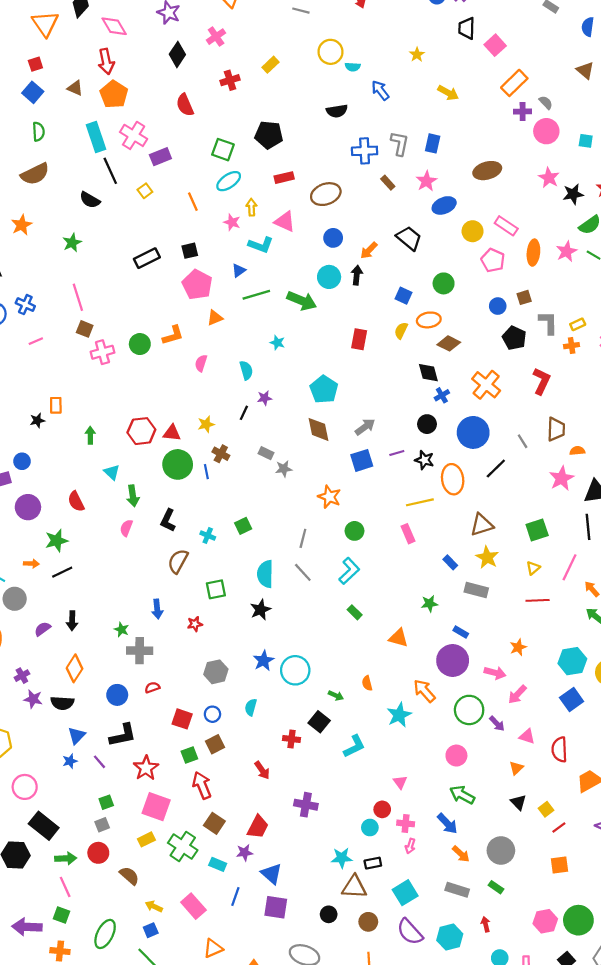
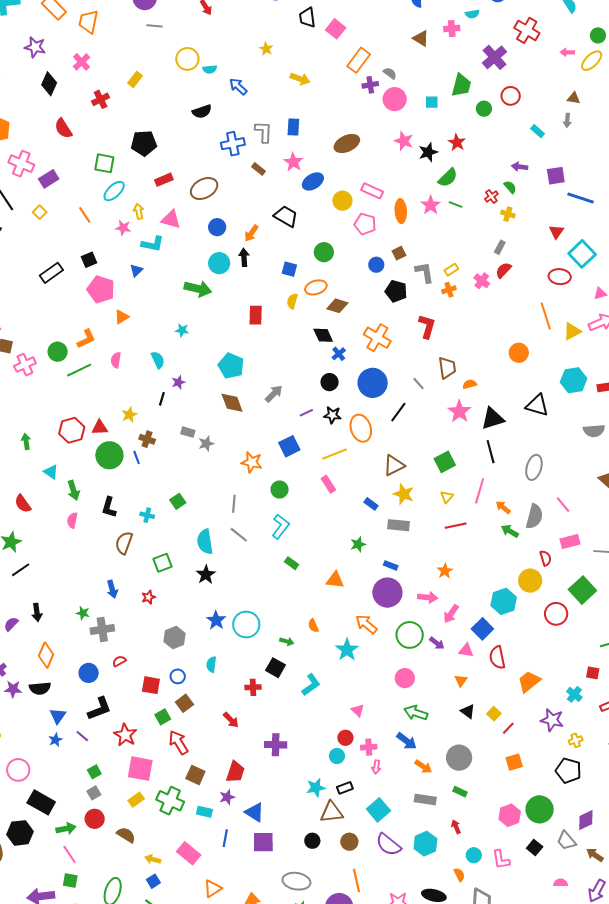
green line: (256, 295) -> (79, 370), moved
blue square: (362, 460) -> (289, 446), moved
cyan hexagon: (572, 661) -> (504, 601), moved
blue square: (572, 699) -> (482, 629), moved

